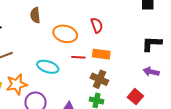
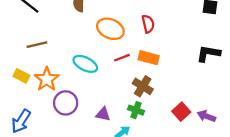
red line: (78, 57) -> (122, 58), turned -32
purple arrow: (151, 72) -> (206, 116), moved
orange star: (17, 84) -> (47, 79), turned -30

